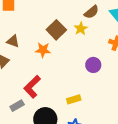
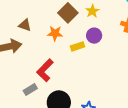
purple circle: (93, 65) -> (94, 36), moved
yellow rectangle: (74, 99) -> (77, 46), moved

